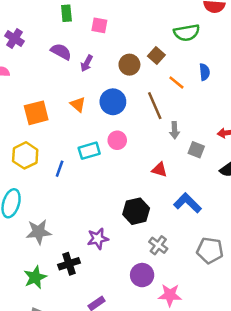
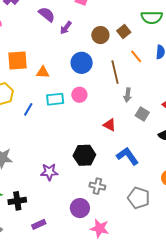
orange triangle: (78, 104) -> (43, 72), moved, turned -48
gray cross: (158, 245) -> (97, 186), turned -35
black cross: (69, 264) -> (17, 201), moved

